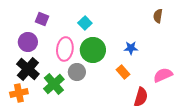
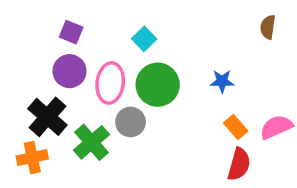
purple circle: (28, 42) -> (69, 71), moved
orange rectangle: (123, 72) -> (236, 127), moved

